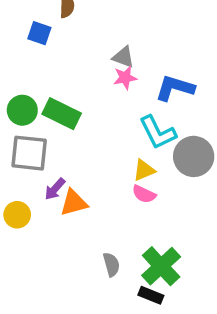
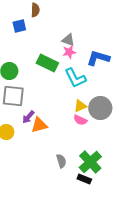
blue square: (39, 33) -> (19, 26), turned -32
green rectangle: (62, 114) -> (47, 63), moved
cyan L-shape: (158, 132) -> (75, 78), moved
gray circle: (194, 156) -> (100, 108), moved

